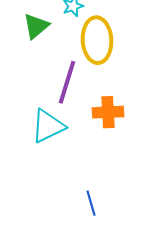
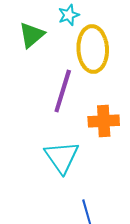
cyan triangle: (48, 126) -> (62, 157), moved, turned -39

